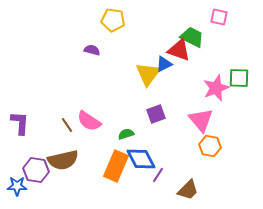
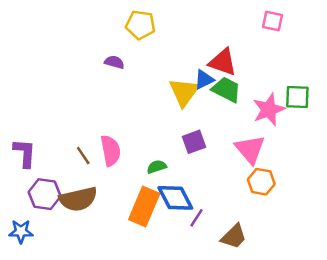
green trapezoid: (192, 37) -> (226, 90), moved
pink semicircle: (89, 121) -> (111, 151), turned -135
purple hexagon: (36, 170) -> (45, 194), moved

